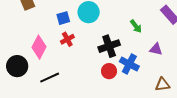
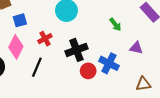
blue square: (63, 18) -> (20, 20), moved
black cross: (109, 46) -> (76, 50), moved
black line: (50, 78) -> (37, 67), moved, turned -42

